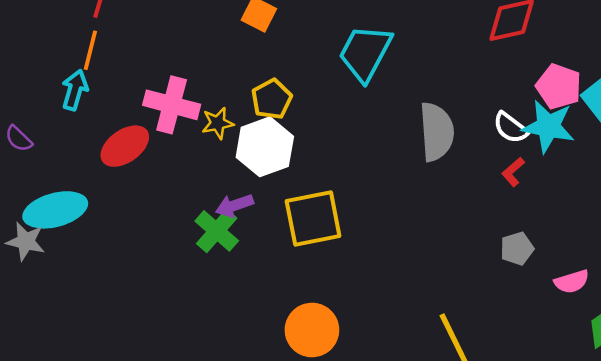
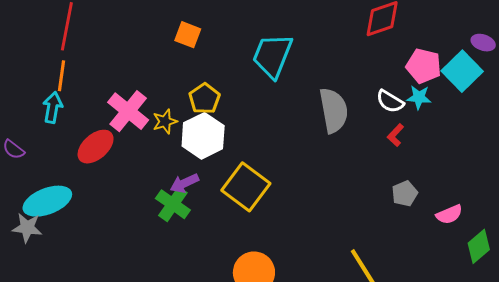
pink cross: (172, 105) -> (128, 111), turned 30
cyan star: (548, 126) -> (419, 97), size x0.6
yellow square: (313, 218) -> (246, 187), turned -36

